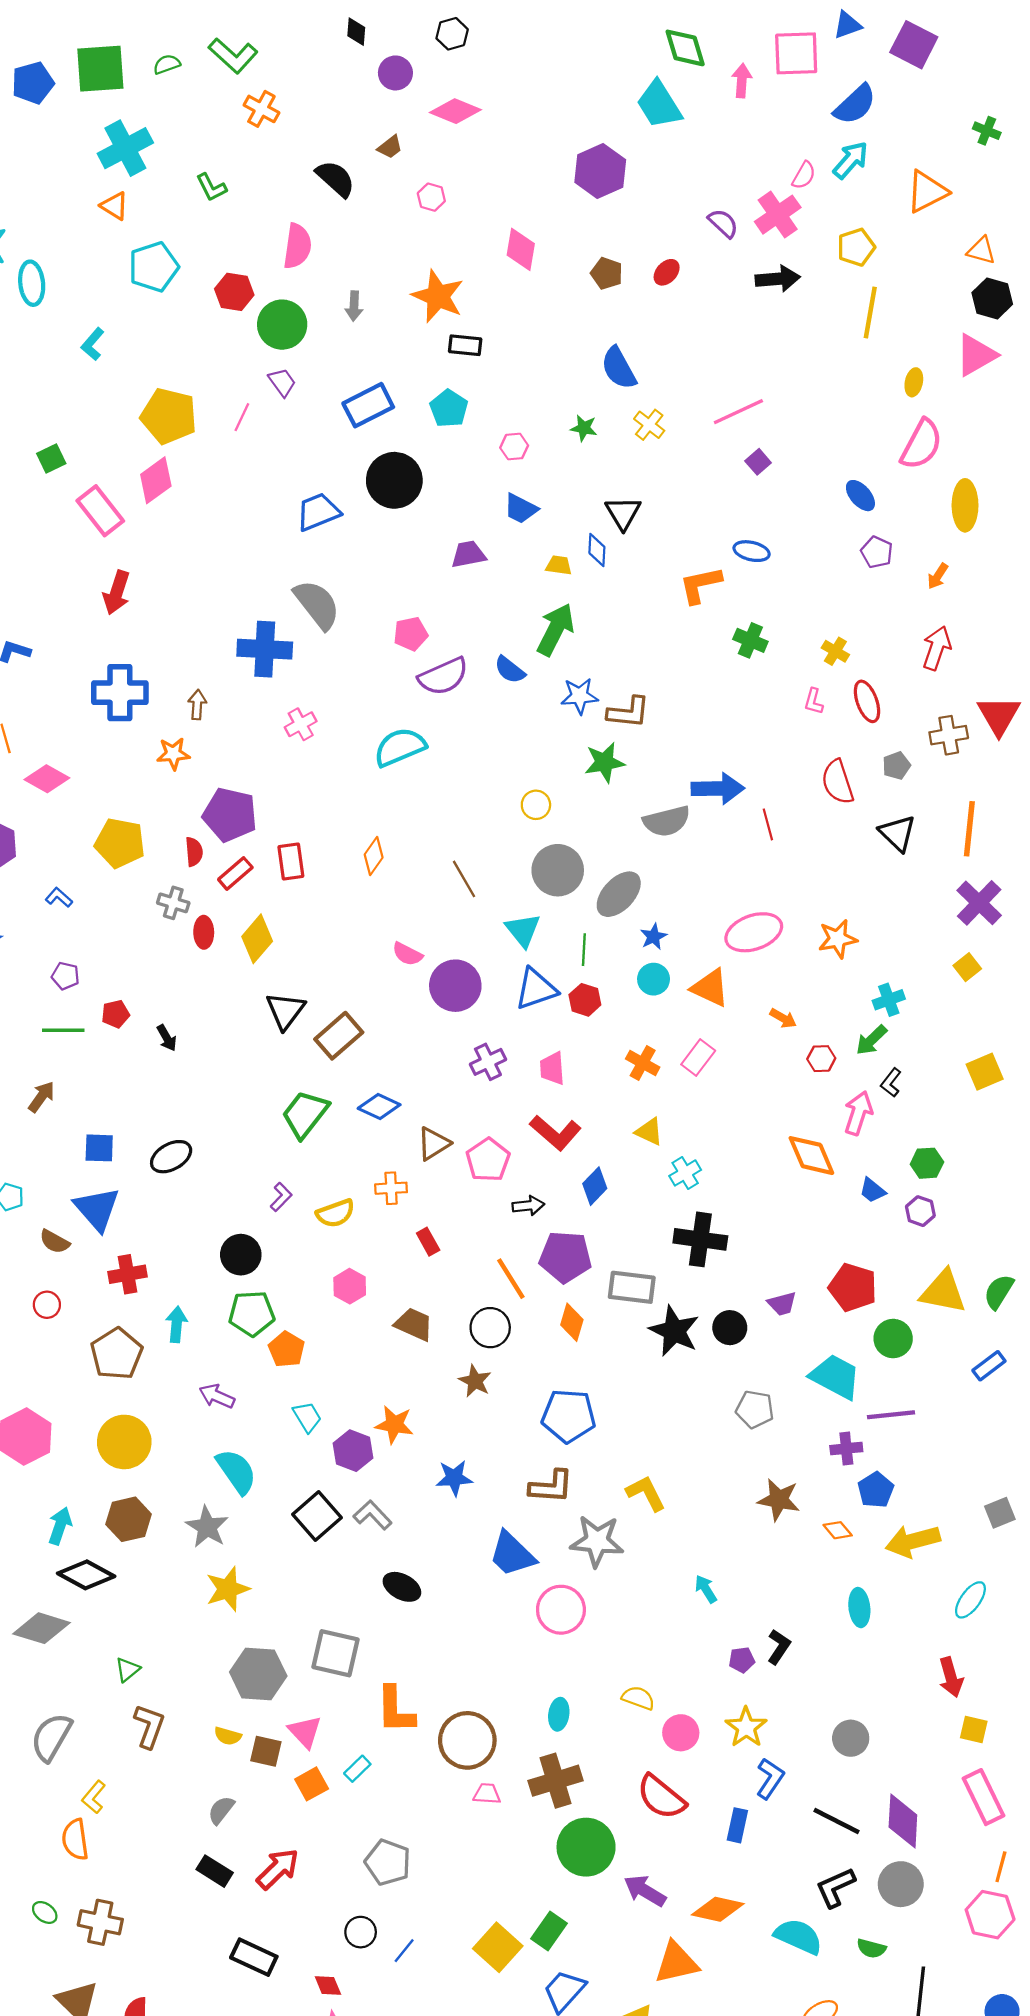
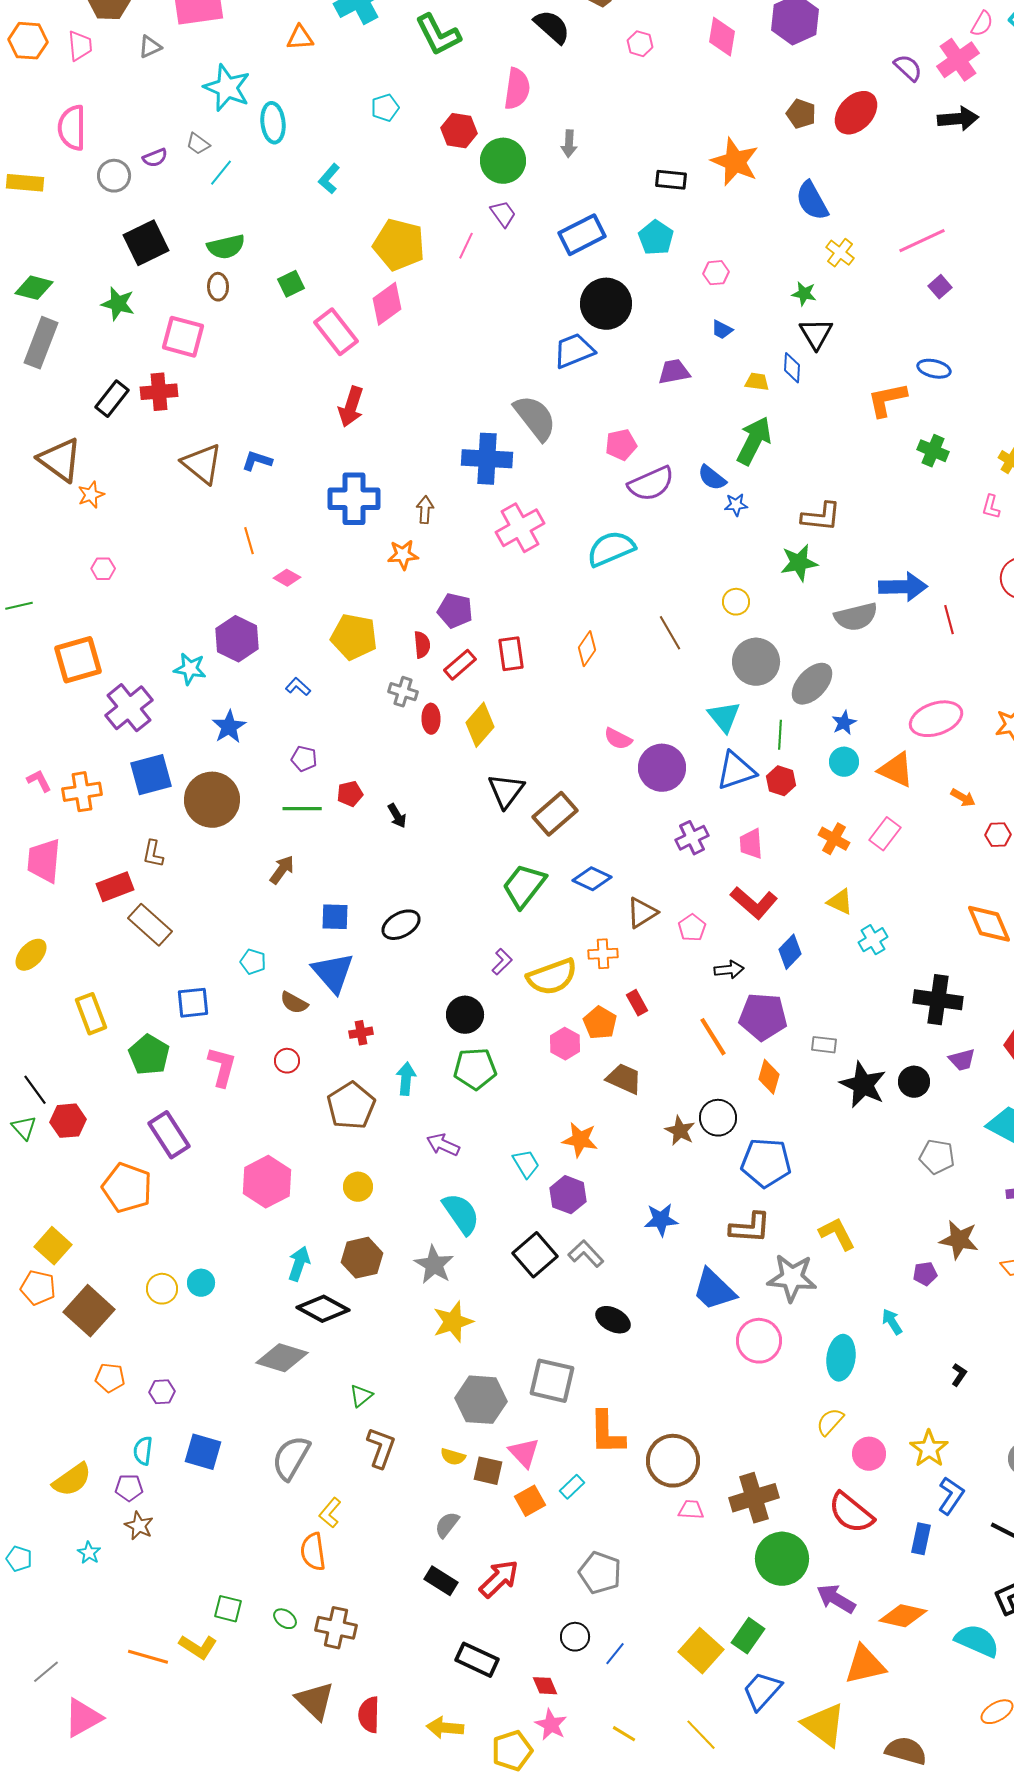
green L-shape: (211, 187) -> (438, 35), size x1.6
orange triangle: (114, 206) -> (300, 38), moved, turned -36
pink diamond: (521, 249) -> (722, 37), moved
cyan pentagon: (154, 267) -> (385, 108), size x0.6
red ellipse: (667, 272) -> (856, 113), size x1.8
orange star: (438, 296) -> (735, 162), moved
green star: (584, 428) -> (804, 294), moved
blue trapezoid: (521, 509) -> (722, 330), size x0.7
blue trapezoid: (318, 512) -> (574, 351), moved
blue star: (579, 696) -> (736, 505), moved, size x0.7
pink cross: (301, 724) -> (520, 528), size x1.6
pink diamond: (47, 779) -> (287, 578), size x0.7
purple pentagon: (230, 815) -> (455, 611), size x0.7
brown line: (464, 879) -> (670, 633), moved
pink pentagon: (488, 1160) -> (692, 928), size x0.7
yellow semicircle: (336, 1213) -> (552, 977), size x1.4
black cross: (700, 1239) -> (938, 1000), moved
red cross: (127, 1274) -> (361, 1033), size x0.7
gray rectangle: (632, 1287) -> (824, 1045), size x0.6
black circle: (490, 1328) -> (718, 1118), moved
orange pentagon: (287, 1349) -> (600, 1023), moved
orange star: (394, 1425) -> (580, 1140), moved
yellow circle: (124, 1442) -> (358, 1187), size x0.6
black L-shape: (779, 1647) -> (959, 1375), size x0.7
purple pentagon: (742, 1660) -> (925, 1274), moved
yellow semicircle: (638, 1698) -> (830, 1422), turned -68
cyan ellipse: (559, 1714) -> (841, 1358), moved, size x1.5

